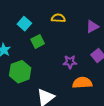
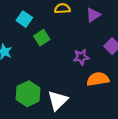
purple triangle: (92, 27) -> (93, 15), moved
green hexagon: (20, 72) -> (28, 94), moved

